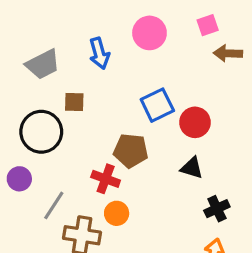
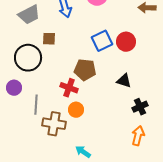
red circle: (195, 122) -> (126, 42), moved
gray line: (54, 205) -> (36, 105), turned -30

